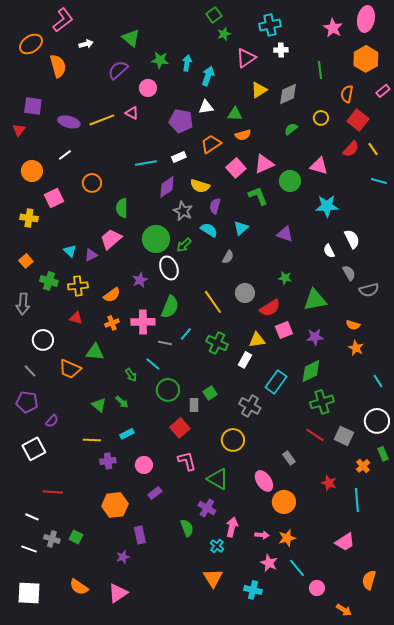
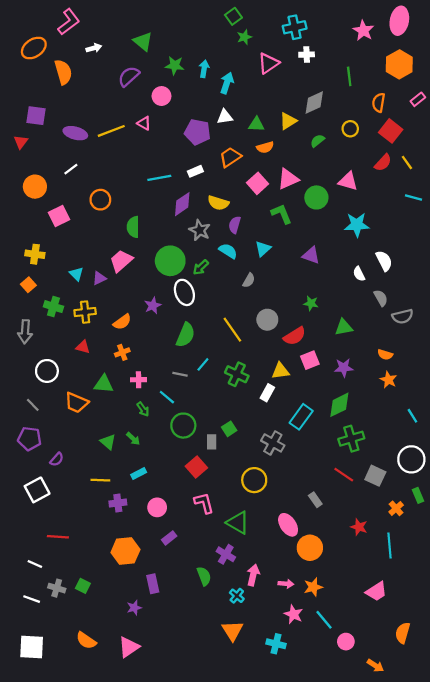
yellow triangle: (259, 90) -> (288, 121), moved
yellow cross: (29, 218) -> (35, 254), moved
green triangle: (315, 300) -> (344, 327), size x0.7
pink cross: (143, 322) -> (139, 380), moved, size x0.6

